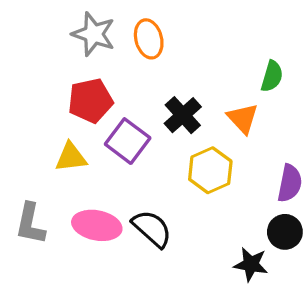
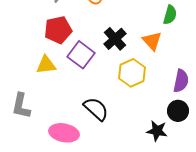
pink ellipse: (97, 225) -> (64, 133), moved

